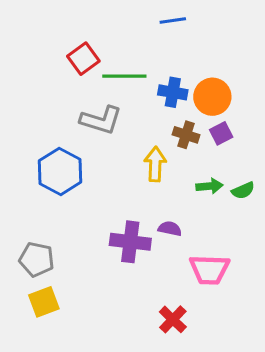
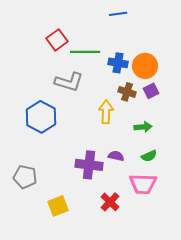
green semicircle: (243, 190) -> (149, 156), moved
yellow square: (44, 302) -> (58, 206), moved
red cross: (173, 319) -> (110, 202), moved

